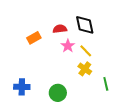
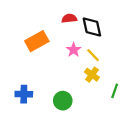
red semicircle: (60, 29) -> (69, 18), moved
orange rectangle: (34, 38) -> (37, 41), size x1.5
green line: (106, 84) -> (115, 91), turned 32

